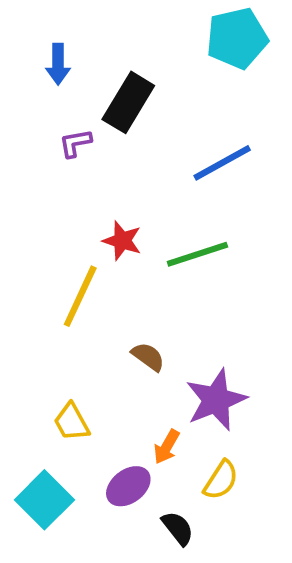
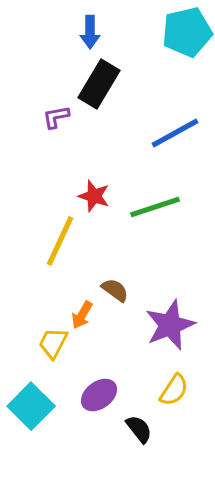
blue arrow: (58, 64) -> (90, 32), moved
yellow trapezoid: (72, 422) -> (53, 343), turned 56
orange arrow: (167, 447) -> (82, 315), moved

